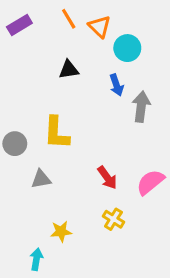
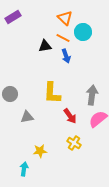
orange line: (69, 19) -> (63, 38), moved, turned -32
blue arrow: (117, 85) -> (66, 56), moved
gray arrow: (141, 107) -> (92, 95), moved
yellow L-shape: (56, 133) -> (52, 93), moved

